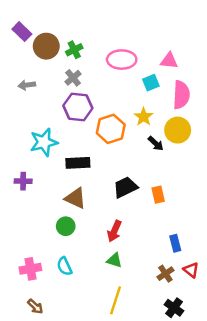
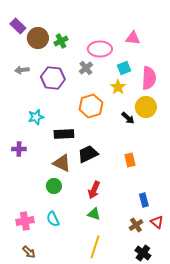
pink triangle: (169, 61) -> (133, 38), moved
gray cross: (73, 78) -> (86, 68), moved
purple hexagon: (78, 107) -> (53, 78), moved
yellow star: (144, 117) -> (118, 87), moved
cyan star: (44, 142) -> (36, 117), size x0.7
black trapezoid: (125, 187) -> (88, 154), moved

